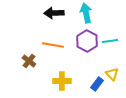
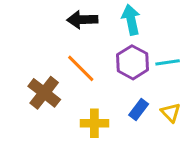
orange line: (53, 45) -> (81, 68), turned 35
brown cross: (29, 61) -> (44, 93), size x1.5
blue rectangle: (97, 84) -> (139, 110), moved

